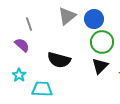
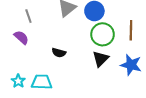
black semicircle: (59, 60) -> (59, 53), size x0.6
cyan star: (19, 75) -> (18, 81), moved

